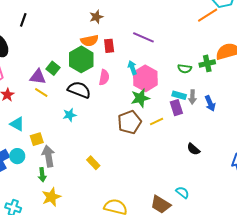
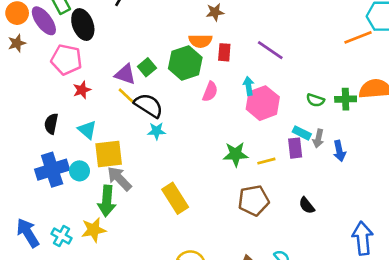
black semicircle: (79, 90) -> (149, 105), moved
green star: (140, 98) -> (236, 154), moved
brown pentagon: (130, 122) -> (253, 200), moved
yellow square: (37, 139) -> (109, 154), size x1.6
gray arrow: (48, 156) -> (119, 179), turned -45
yellow rectangle: (93, 163) -> (175, 198), size x1.6
green arrow: (42, 175) -> (107, 201), size x1.6
yellow star: (51, 197) -> (94, 230), moved

